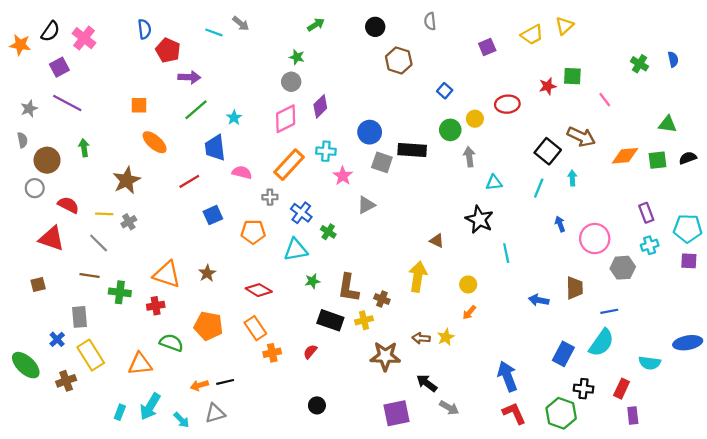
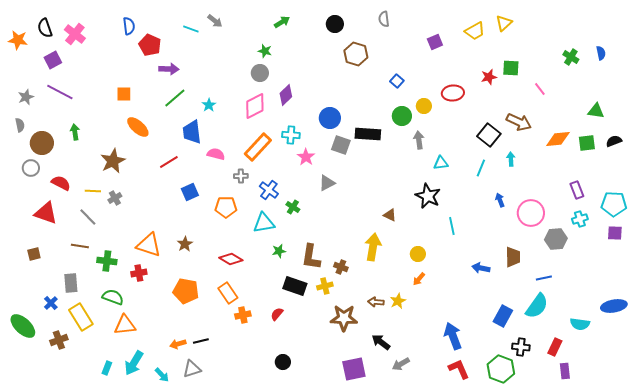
black semicircle: (50, 31) -> (45, 28), turned 126
green semicircle: (171, 343) -> (113, 297), moved
gray arrow: (449, 408) -> (401, 364), turned 120

